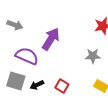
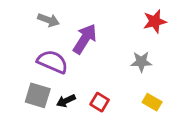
gray arrow: (15, 25) -> (48, 20), moved

